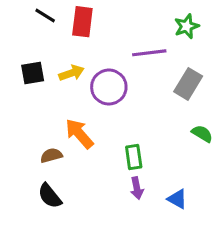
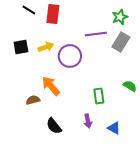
gray rectangle: (188, 84) -> (121, 42), moved
green rectangle: (134, 157) -> (99, 96), moved
black semicircle: (50, 196) -> (54, 126), moved

